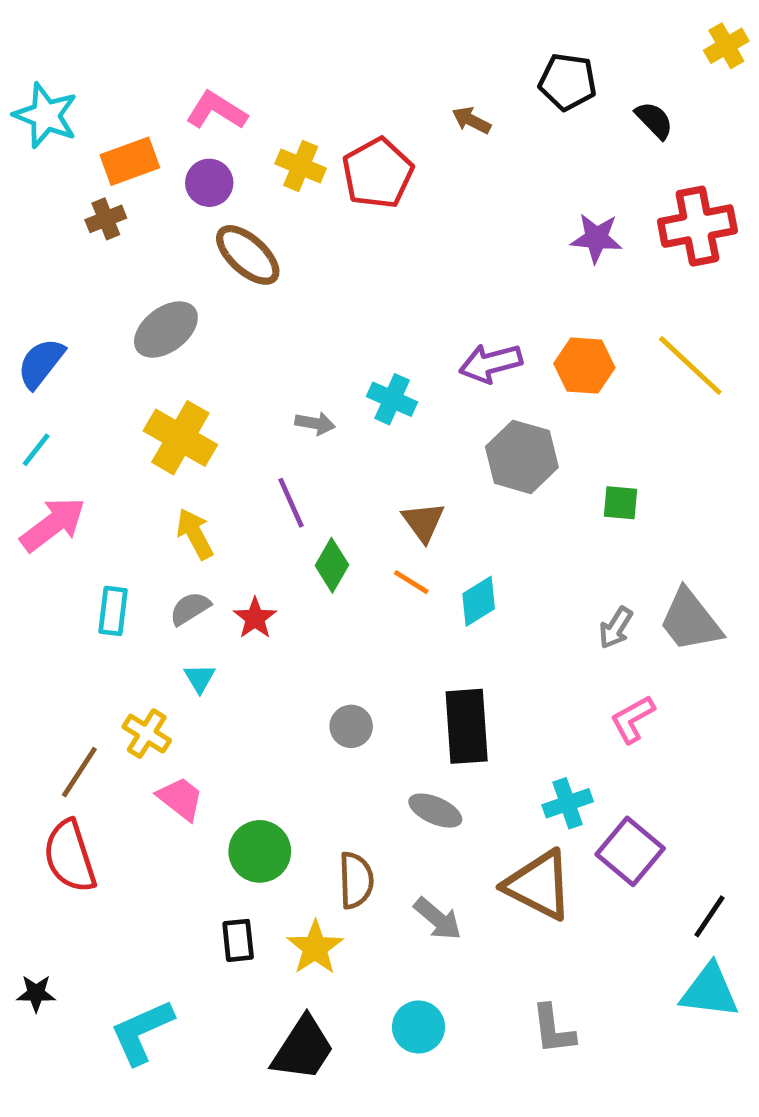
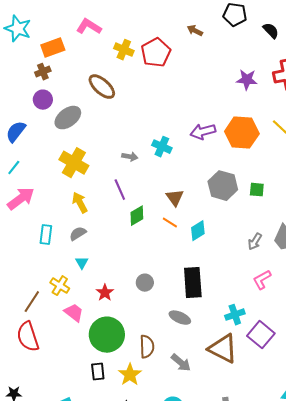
purple circle: (209, 183) -> (43, 100), moved
orange hexagon: (584, 366) -> (242, 133), size x1.4
gray hexagon: (522, 457) -> (223, 186), moved
green diamond: (332, 565) -> (137, 216), turned 30
red star: (255, 618) -> (105, 293), moved
green circle: (260, 851) -> (107, 335), size x1.4

